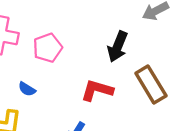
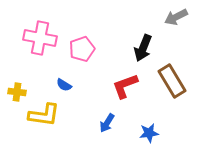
red L-shape: (97, 90) -> (125, 86), turned -36

